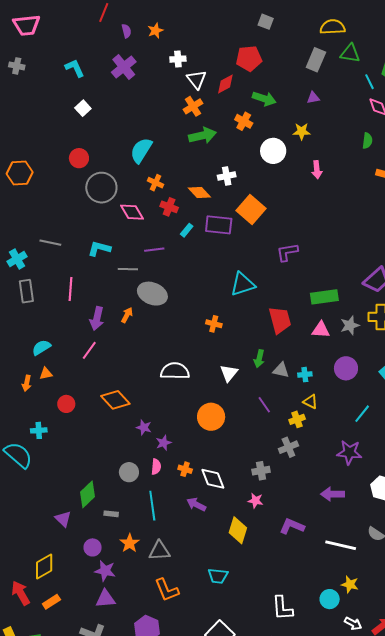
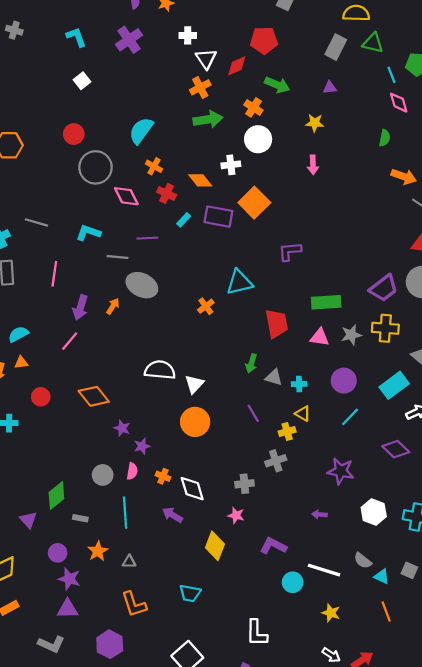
white circle: (273, 151) -> (258, 139), moved
pink arrow: (317, 170) -> (313, 165), moved
orange cross: (214, 324) -> (206, 306), moved, turned 35
white triangle: (229, 373) -> (194, 384), moved
cyan line: (362, 414) -> (350, 417), moved
purple arrow: (333, 494) -> (319, 515), size x0.6
gray triangle: (159, 551) -> (129, 562), size x0.6
cyan circle: (330, 599) -> (293, 582), moved

